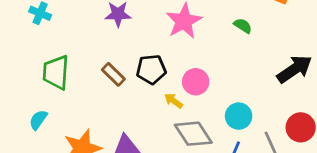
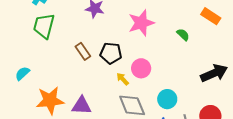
green trapezoid: (56, 72) -> (44, 26), moved

